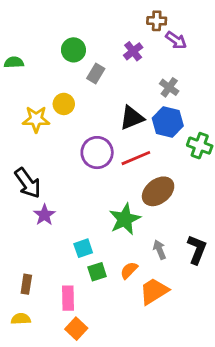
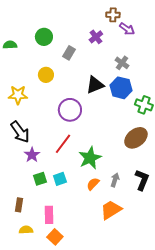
green circle: (73, 50) -> (44, 37), moved
yellow star: (36, 119) -> (18, 95), moved
red line: (136, 158) -> (63, 144), moved, turned -30
brown ellipse: (158, 191) -> (136, 138), moved
gray arrow: (159, 250) -> (115, 180), turned 40
orange semicircle: (129, 270) -> (93, 184), moved
green square: (97, 272) -> (40, 179), moved
yellow semicircle: (21, 319) -> (26, 230), moved

